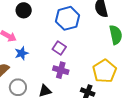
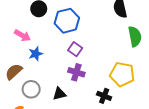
blue hexagon: (67, 18) -> (67, 21), moved
yellow pentagon: (104, 71) -> (122, 74), turned -30

